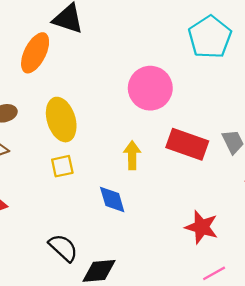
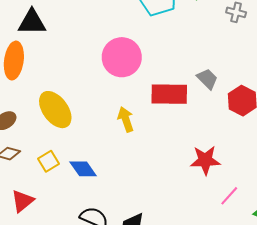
yellow square: (62, 166) -> (48, 161), moved
blue diamond: (112, 199) -> (83, 169), moved

